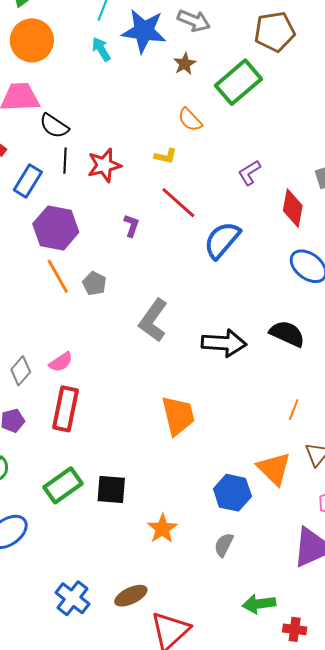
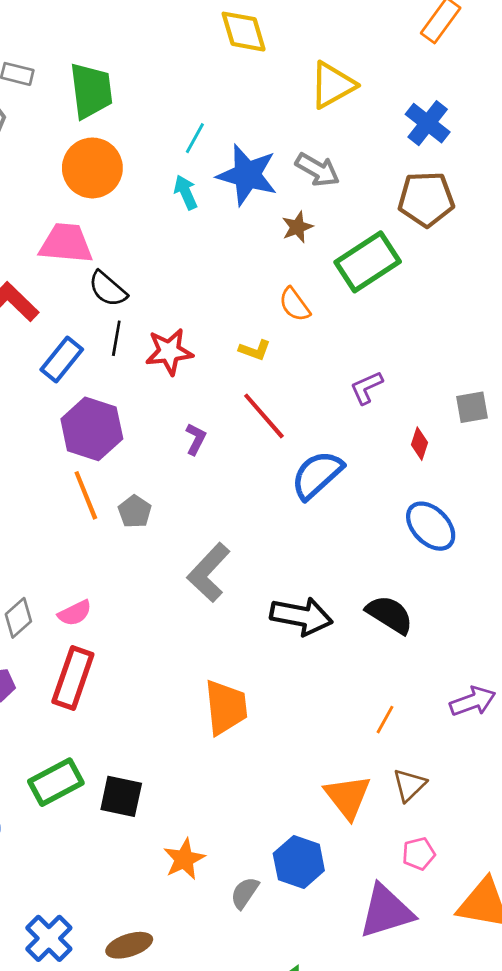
red diamond: (293, 208) -> (419, 444), size x0.6
blue hexagon: (232, 493) -> (299, 862), moved
gray semicircle: (224, 545) -> (245, 893), moved

